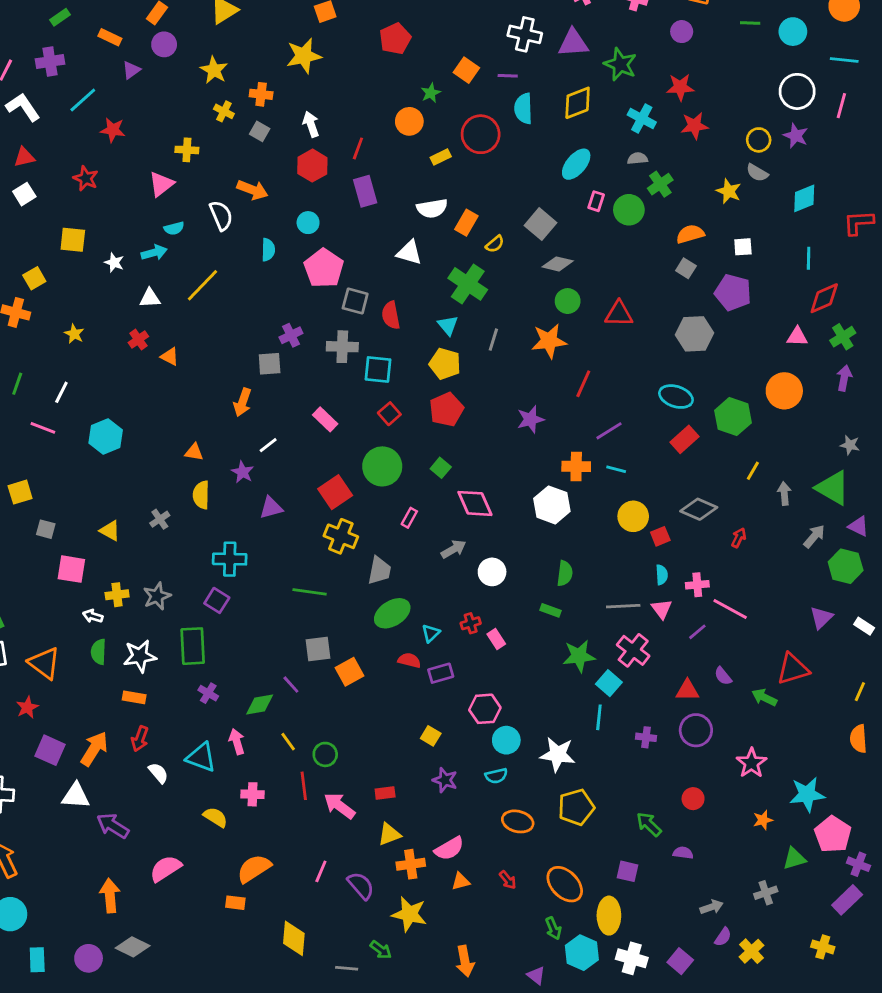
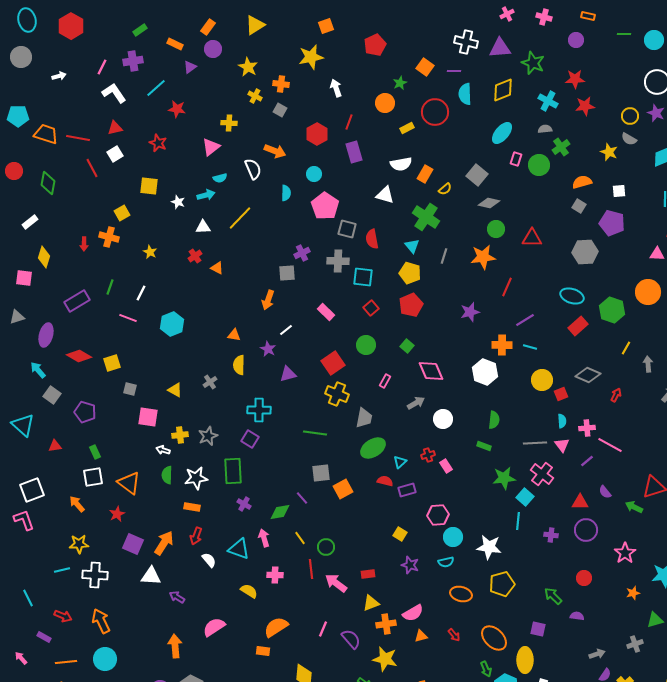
white arrow: (311, 124) -> (336, 88), moved
green circle: (382, 466) -> (366, 345), size x0.7
purple arrow: (113, 826) -> (177, 597), size x0.7

